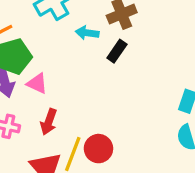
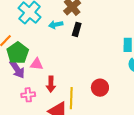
red circle: (98, 149) -> (100, 88), moved

